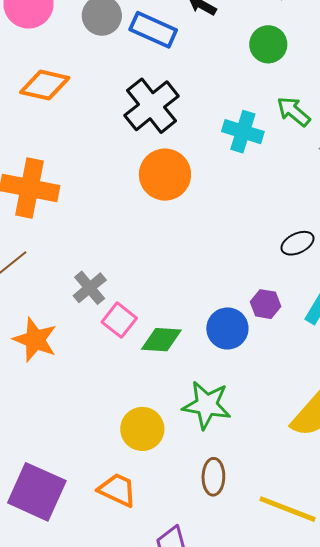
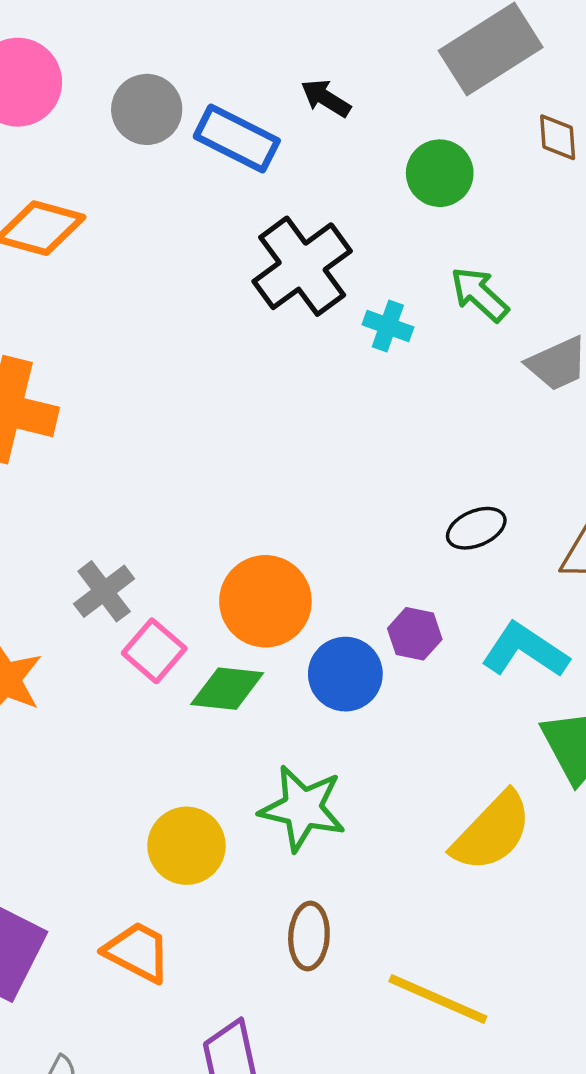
black cross: (152, 106) -> (302, 266), moved
cyan cross: (243, 132) -> (388, 326), size x0.7
orange circle: (165, 175) -> (265, 601), moved

